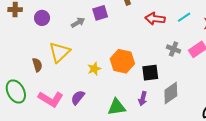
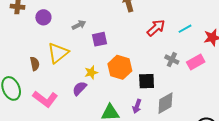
purple square: (100, 13) -> (100, 39), moved
red arrow: (155, 19) -> (156, 28), turned 126
purple semicircle: (78, 97) -> (79, 88), moved

